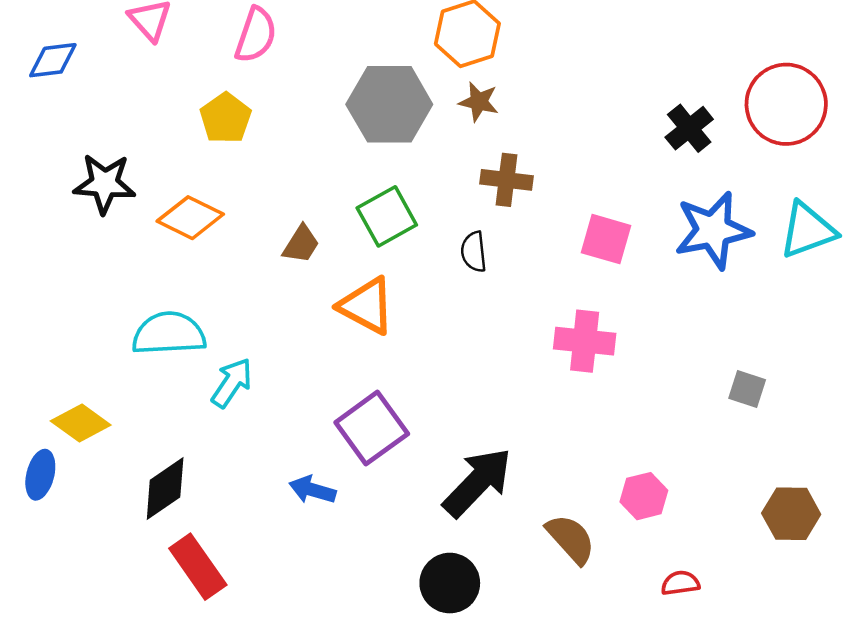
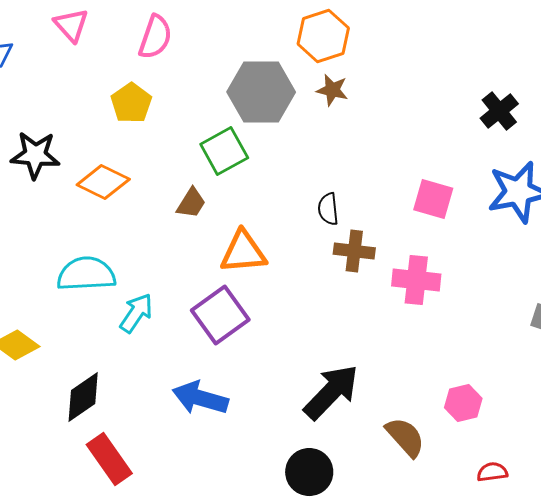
brown cross: (506, 180) -> (354, 251), moved
green square: (387, 216) -> (224, 151), moved
orange triangle: (367, 306) -> (243, 252), turned -33
purple square: (372, 428) -> (220, 315), moved
blue arrow: (312, 490) -> (200, 398), size x1.5

